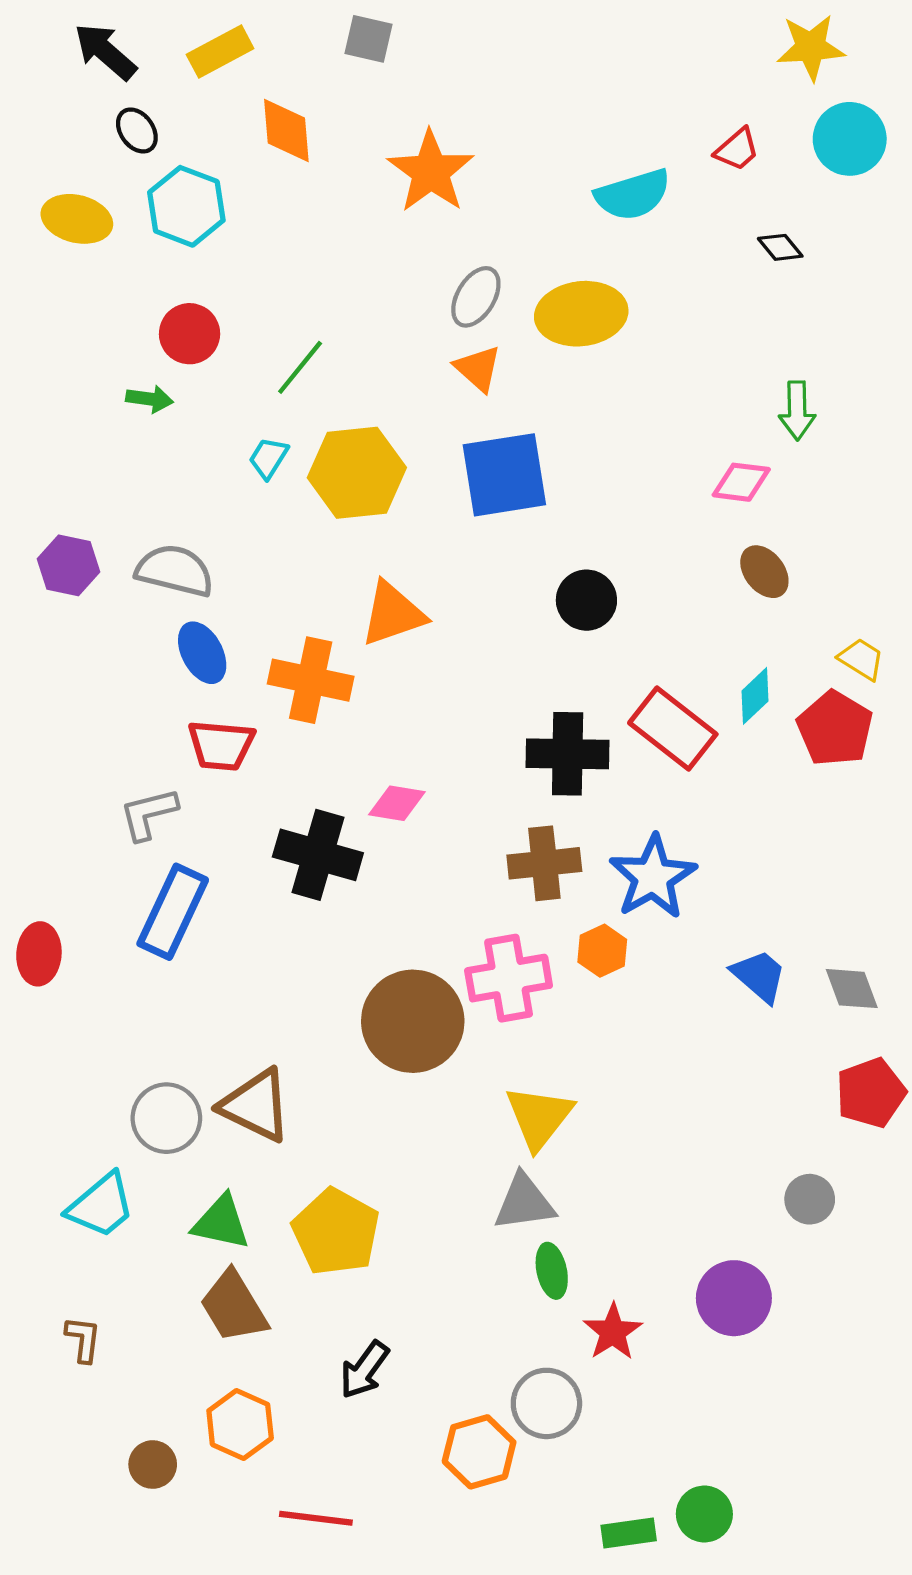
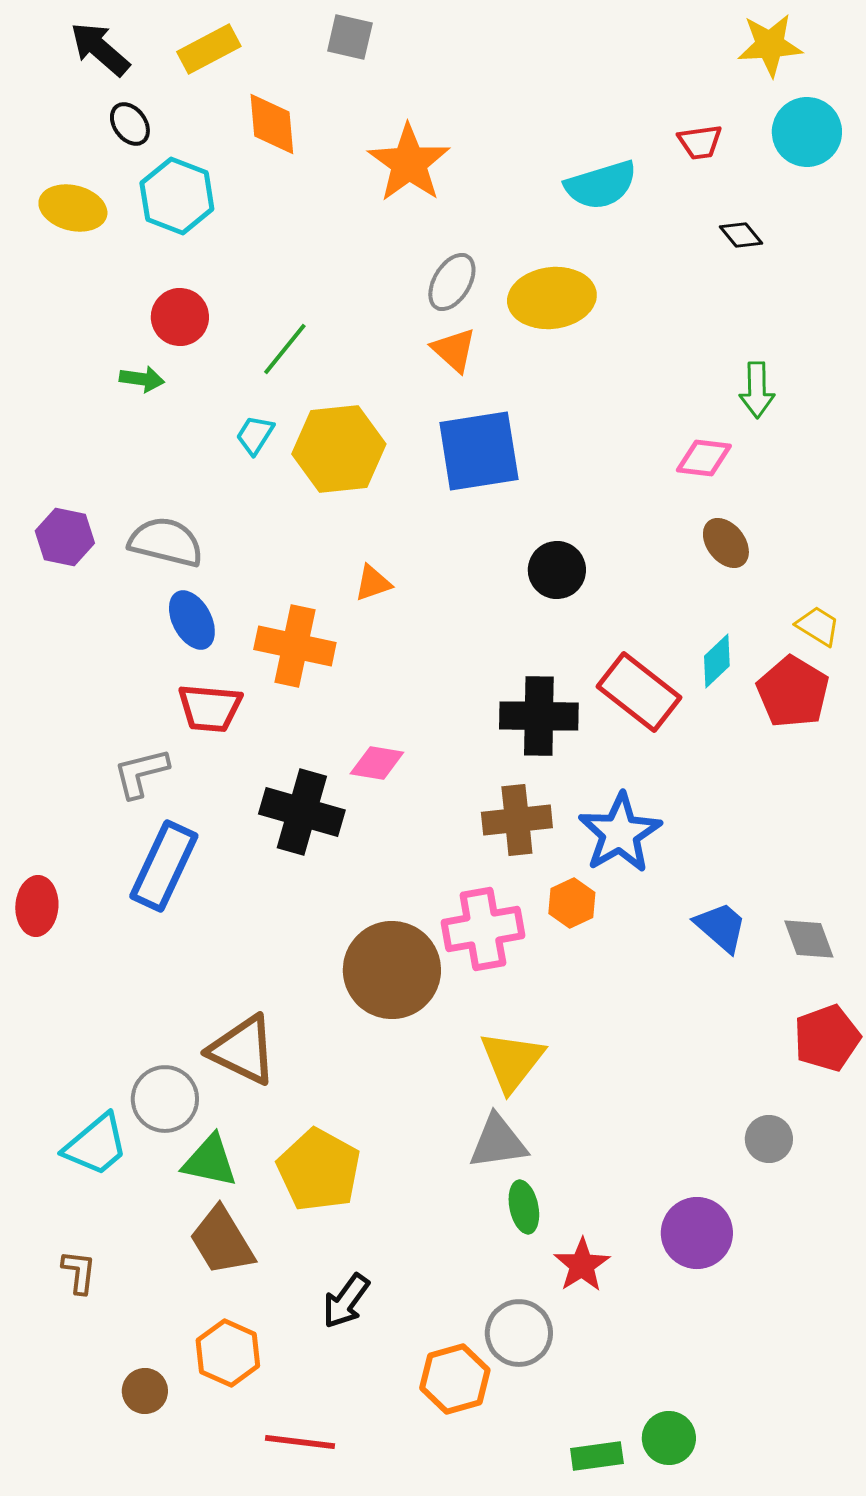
red trapezoid: (737, 149) -> (700, 142), turned 33
orange triangle: (393, 614) -> (373, 583), size x0.6
gray circle: (166, 1118) -> (165, 1099), moved

